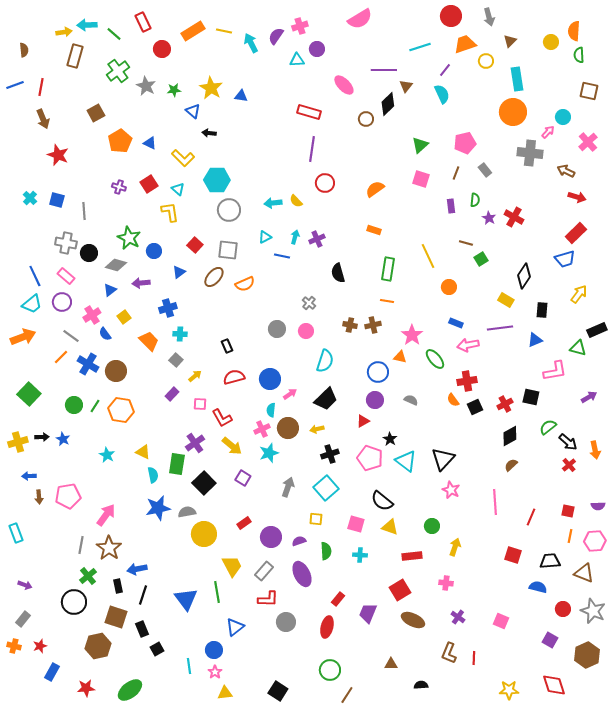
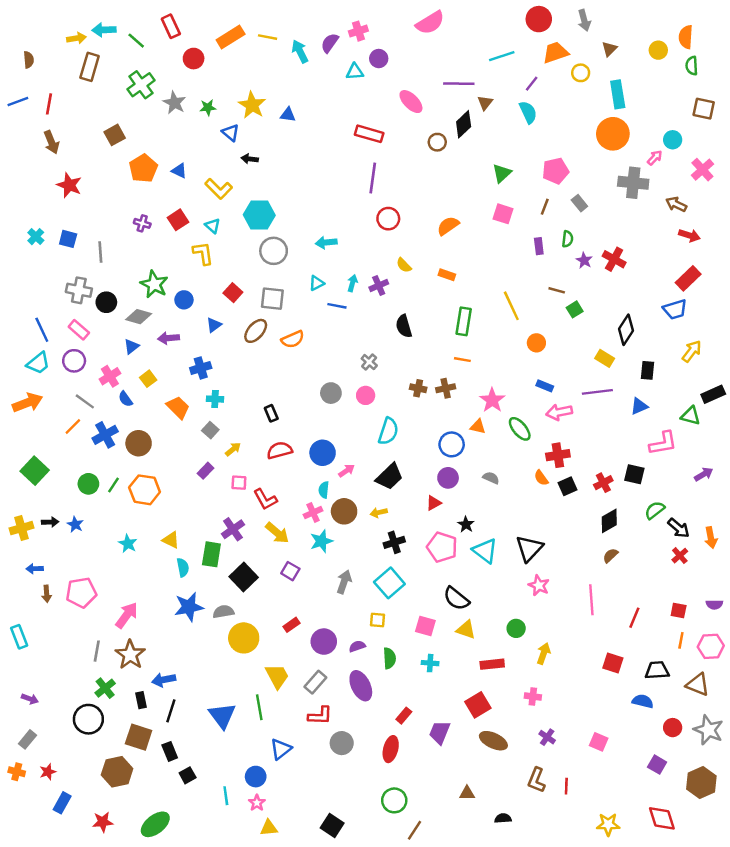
yellow semicircle: (296, 201) -> (404, 265), moved
blue cross: (88, 364) -> (105, 435), turned 30

